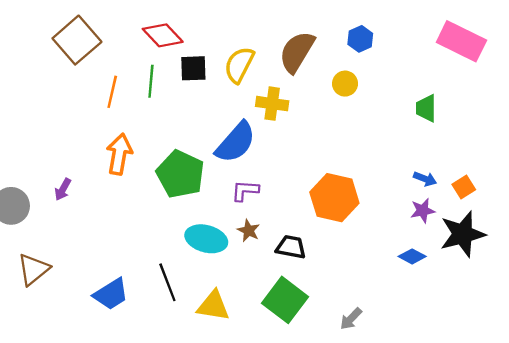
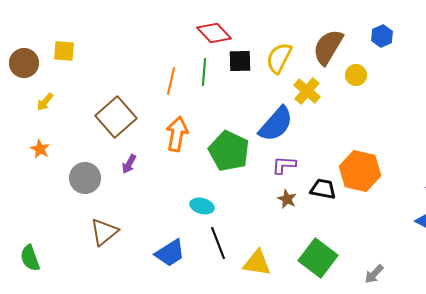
brown square: (77, 40) -> (116, 117), moved
yellow circle: (345, 84) -> (356, 75), moved
yellow cross: (272, 104) -> (307, 91), turned 32
cyan ellipse: (206, 239) -> (202, 206), moved, size x0.7
black trapezoid: (291, 247) -> (323, 189), moved

